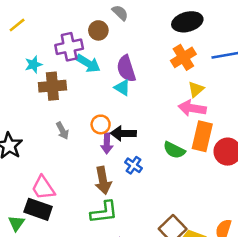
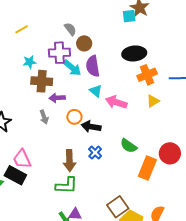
gray semicircle: (120, 13) -> (70, 29), moved
black ellipse: (187, 22) -> (134, 53), moved
purple semicircle: (126, 69) -> (93, 66), moved
pink arrow: (192, 108) -> (116, 102), moved
orange rectangle: (202, 136) -> (147, 168), moved
purple arrow: (107, 144) -> (57, 98), moved, turned 77

